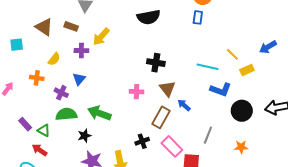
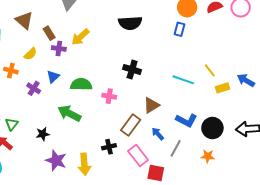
brown rectangle: (71, 26) -> (49, 33), moved, turned 32
blue arrow: (268, 47) -> (246, 80), moved, turned 54
brown triangle: (167, 89) -> (151, 105), moved, turned 30
blue L-shape: (221, 90) -> (186, 120), moved
blue arrow: (184, 105) -> (158, 134), moved
green semicircle: (66, 114) -> (81, 84), moved
green triangle: (44, 130) -> (12, 124), turned 32
black star: (84, 136) -> (43, 134), moved
orange star: (241, 147) -> (208, 156), moved

